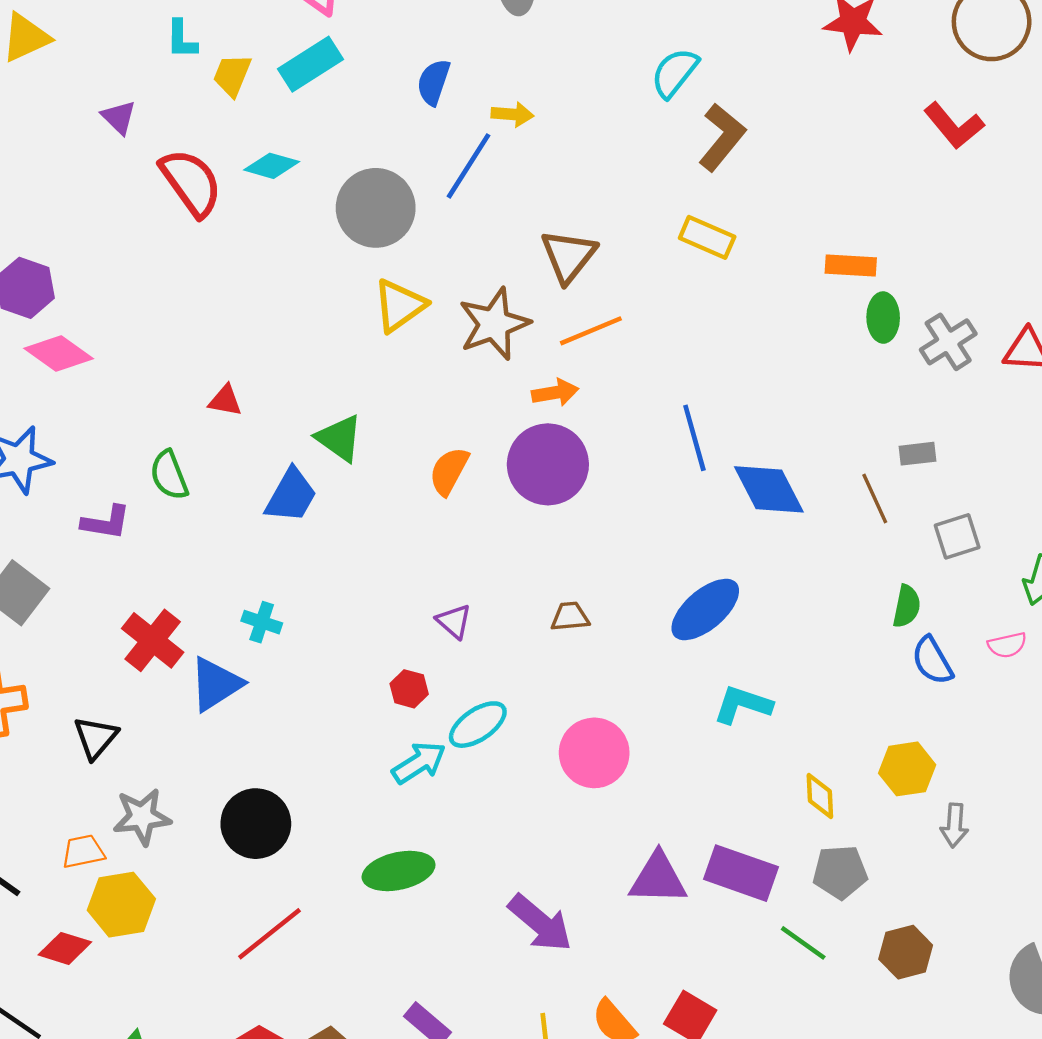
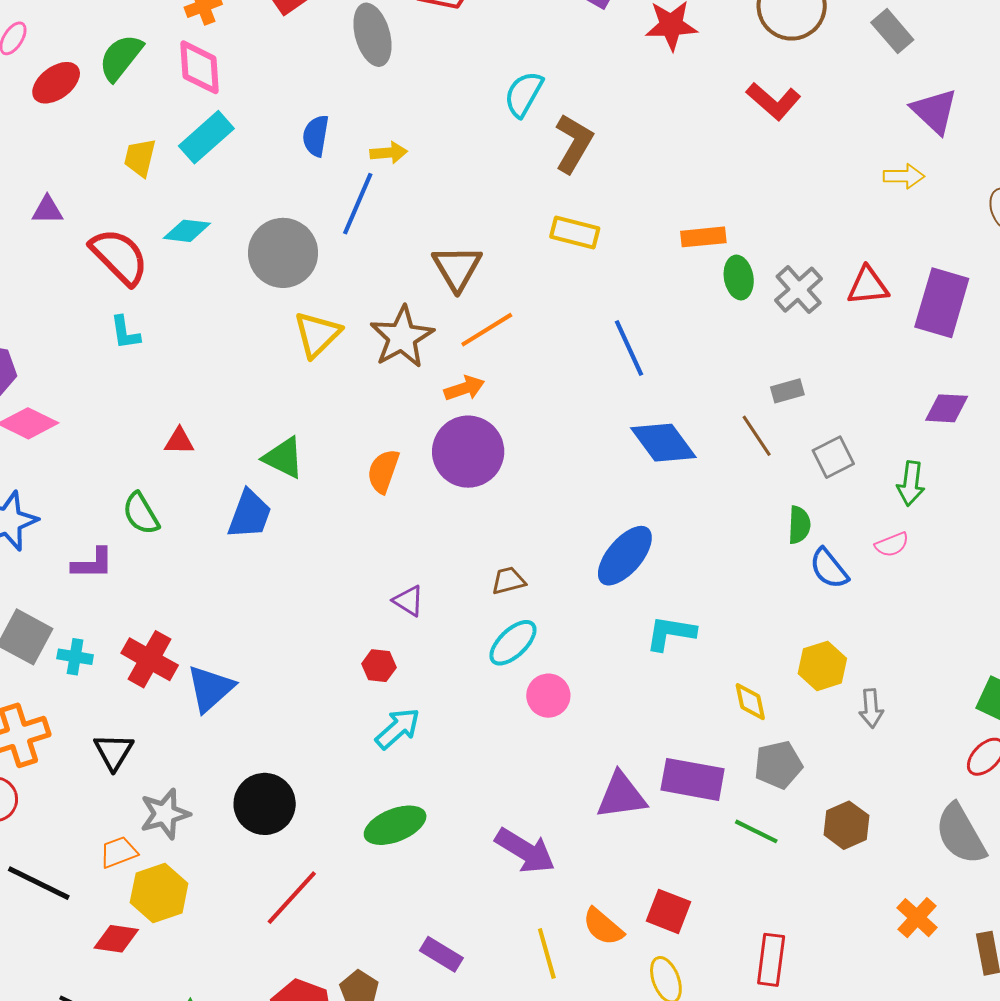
cyan L-shape: (182, 39) -> (125, 333), moved
purple triangle: (119, 117) -> (47, 210), turned -36
blue line: (694, 438) -> (629, 348), moved
cyan cross: (262, 622) -> (75, 657), moved
cyan ellipse: (478, 725) -> (513, 643), moved
pink circle: (594, 753) -> (548, 696), size x0.7

